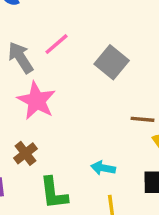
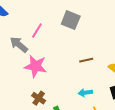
gray square: (112, 62) -> (71, 20), moved
brown line: (142, 119) -> (86, 60), moved

